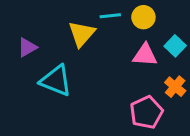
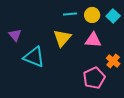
yellow triangle: (82, 34) -> (62, 38), moved
cyan square: (175, 46) -> (113, 16), moved
purple triangle: (27, 47) -> (15, 35), turned -40

